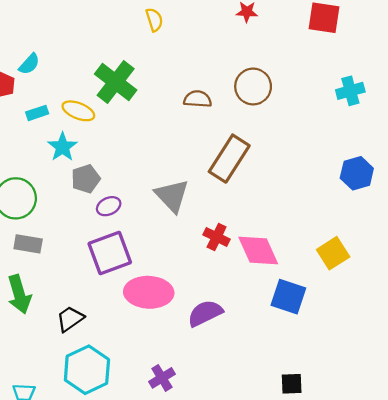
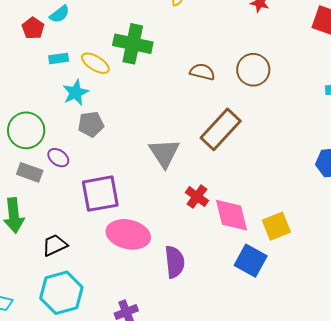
green cross: (116, 82) -> (133, 44), turned -36
purple ellipse: (109, 206) -> (58, 158), moved, turned 50
yellow square: (333, 253) -> (276, 226), moved
purple semicircle: (205, 313) -> (175, 262), turned 100

